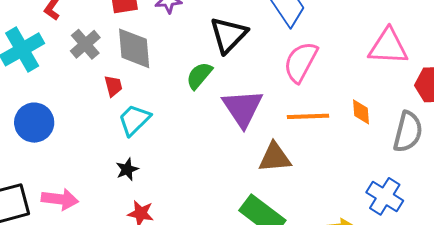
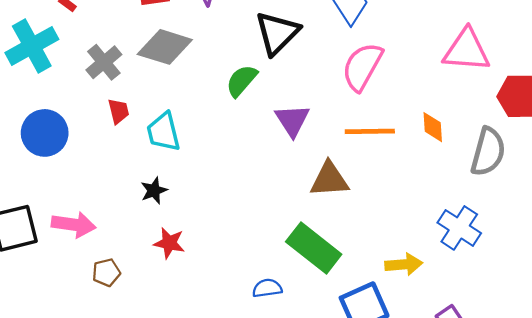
gray cross: (85, 44) -> (104, 62), moved
gray diamond: (134, 48) -> (165, 47), turned -69
red trapezoid: (113, 86) -> (118, 111), moved
purple triangle: (243, 108) -> (292, 120), size x0.7
cyan trapezoid: (134, 120) -> (164, 132), turned -60

